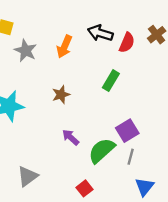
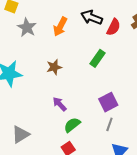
green semicircle: (102, 151) -> (72, 125), moved, size x0.7

